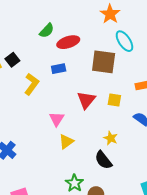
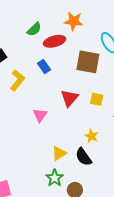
orange star: (110, 14) -> (74, 21), moved, turned -30
blue rectangle: (59, 69) -> (44, 66), turned 64
yellow triangle: (66, 142) -> (59, 153), moved

